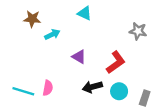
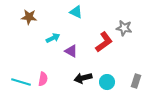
cyan arrow: (52, 34) -> (53, 38), moved
red L-shape: (116, 62) -> (104, 42), moved
gray rectangle: (145, 98) -> (136, 81), moved

